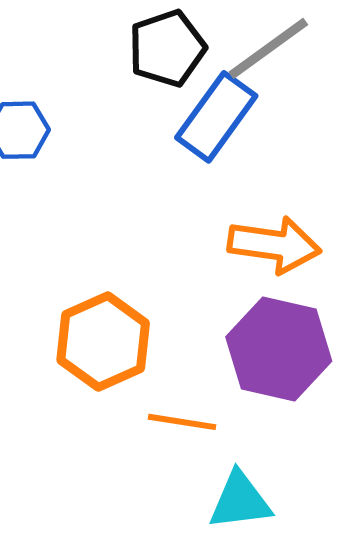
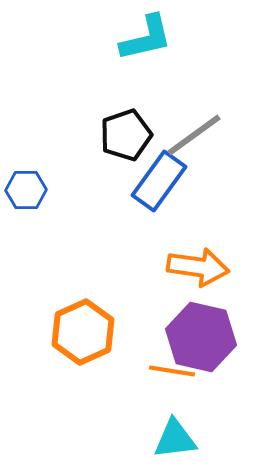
orange line: (182, 422) -> (172, 371), moved

